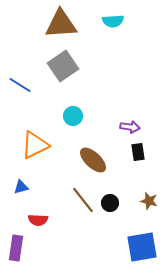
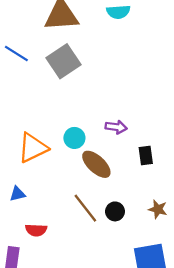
blue line: (20, 85) -> (16, 54), moved
cyan circle: (73, 116) -> (74, 138), moved
purple arrow: (130, 127) -> (116, 127), moved

